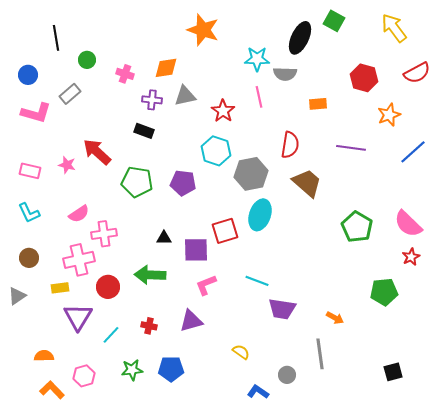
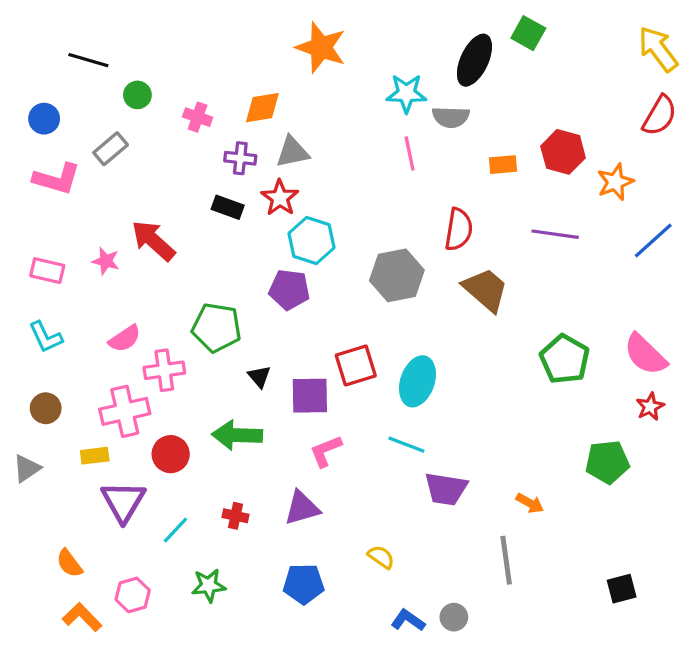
yellow arrow: (394, 28) -> (658, 49), moved
black line: (56, 38) -> (88, 60), turned -65
red semicircle: (417, 73) -> (660, 116), turned -32
red hexagon: (364, 78) -> (563, 152), moved
red star: (223, 111) -> (280, 198), moved
cyan hexagon: (216, 151) -> (311, 241), moved
green pentagon: (137, 182) -> (217, 328), moved
cyan ellipse: (260, 215) -> (417, 381), moved
black triangle: (164, 238) -> (259, 377), turned 49
orange semicircle: (44, 356) -> (69, 563), turned -126
blue pentagon: (171, 369) -> (304, 584), moved
gray circle: (287, 375) -> (454, 617), moved

